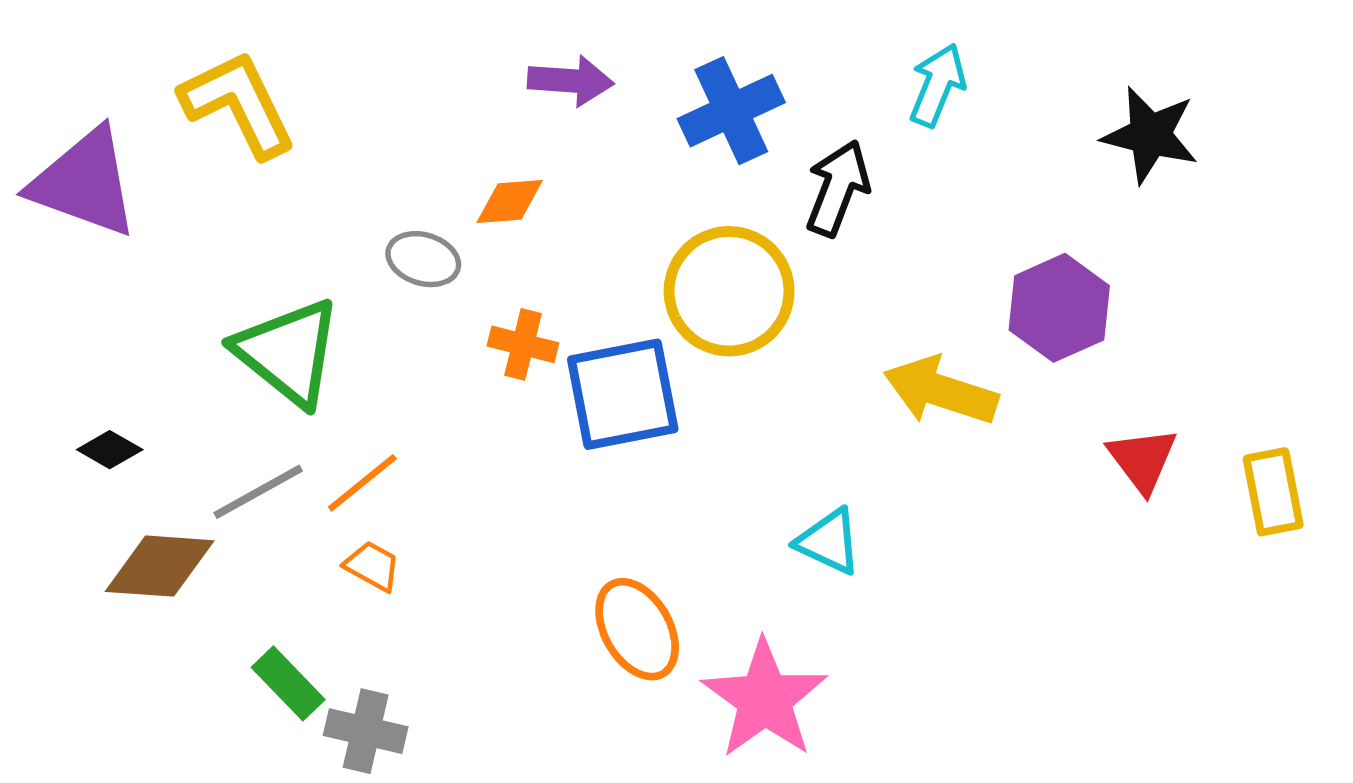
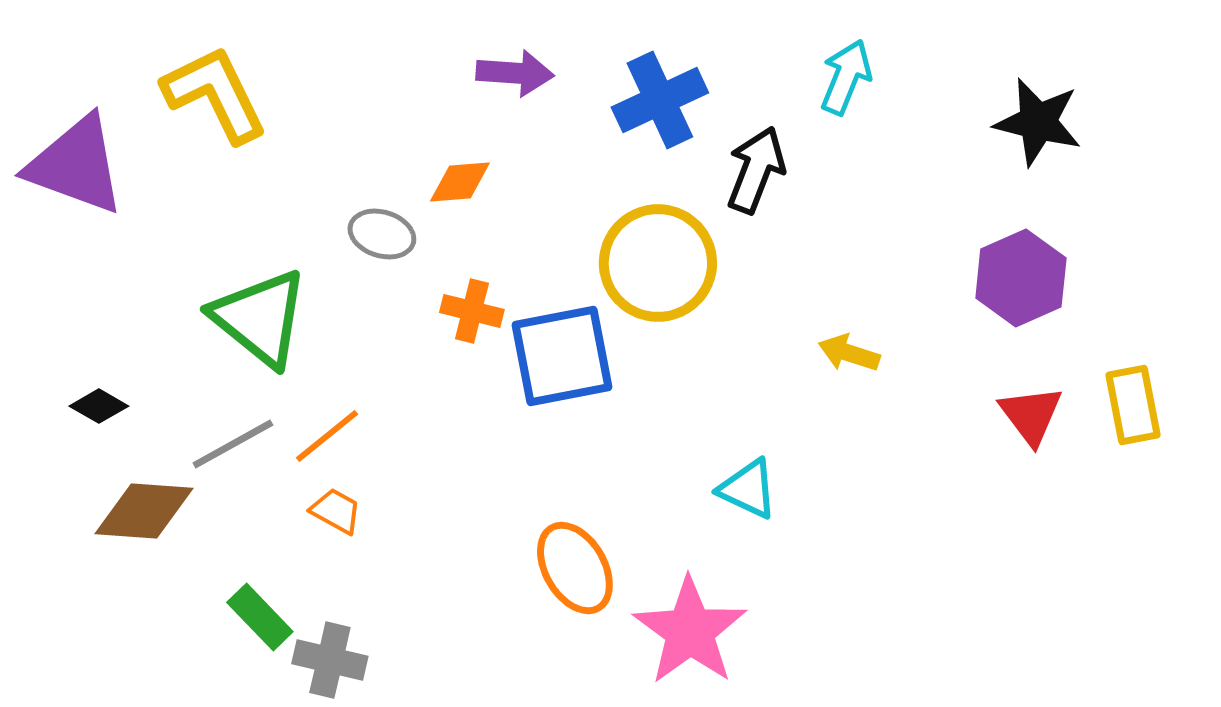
purple hexagon: (1059, 308) -> (1021, 278), moved
yellow arrow: (941, 391) -> (849, 353), size x0.6
yellow rectangle: (1273, 492) -> (1133, 405), moved

